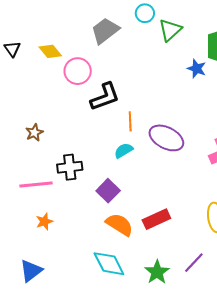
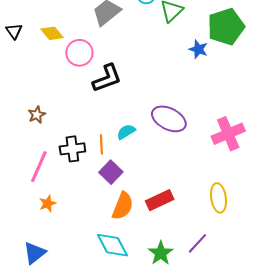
orange line: (130, 121) -> (101, 144), moved
pink line: (36, 185) -> (39, 167), turned -60
orange semicircle: (119, 225) -> (123, 206), turned 80

